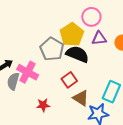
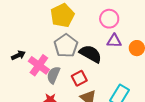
yellow pentagon: (72, 35) -> (62, 15), moved
gray semicircle: (13, 81) -> (53, 75), moved

